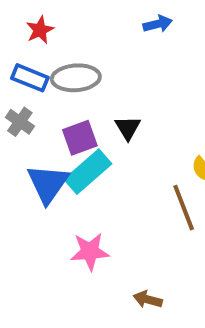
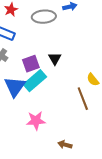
gray ellipse: (76, 78) -> (44, 17), moved

